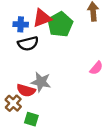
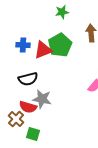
red triangle: (42, 18) -> (43, 50), moved
black semicircle: (28, 44) -> (28, 79), moved

